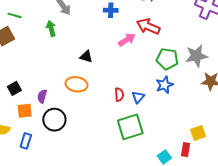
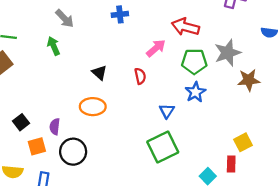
red arrow: (148, 26) -> (185, 27), moved
pink arrow: (127, 40) -> (156, 48), moved
black triangle: (86, 57) -> (99, 73), turned 32
red semicircle: (119, 95) -> (140, 76), moved

